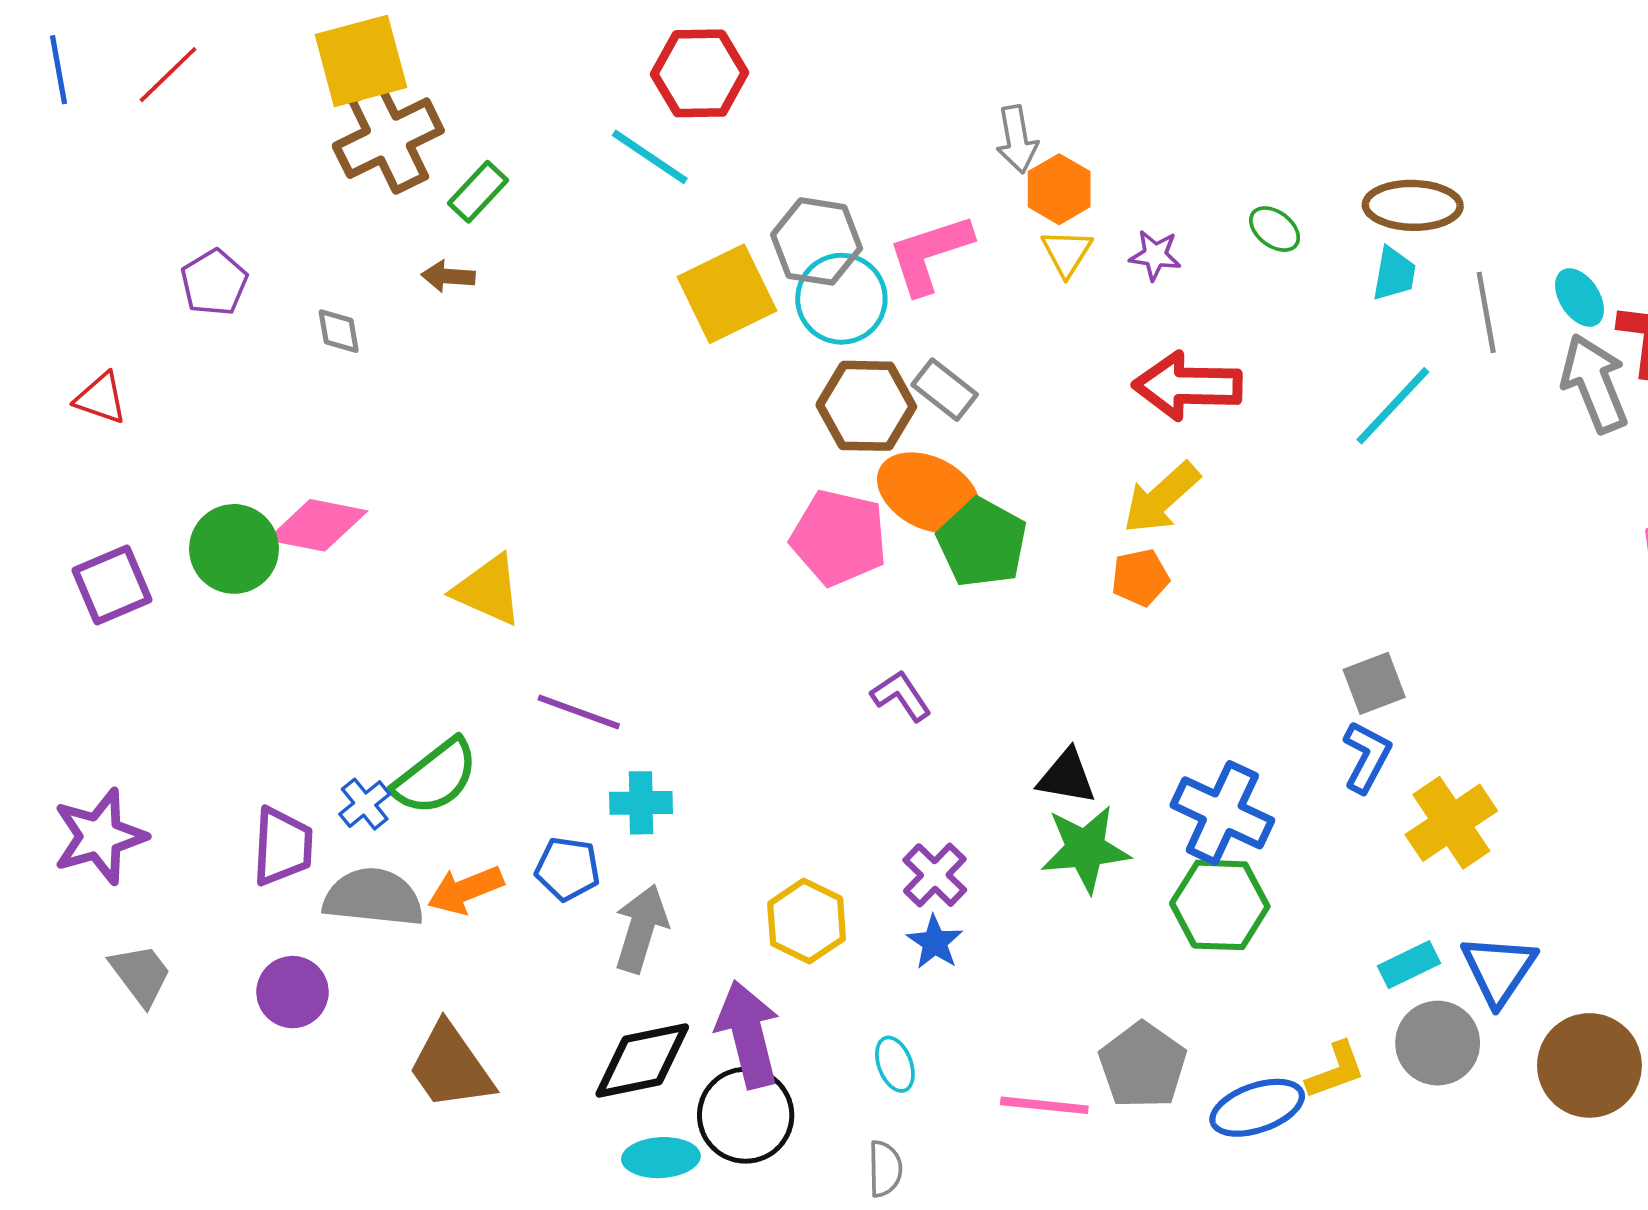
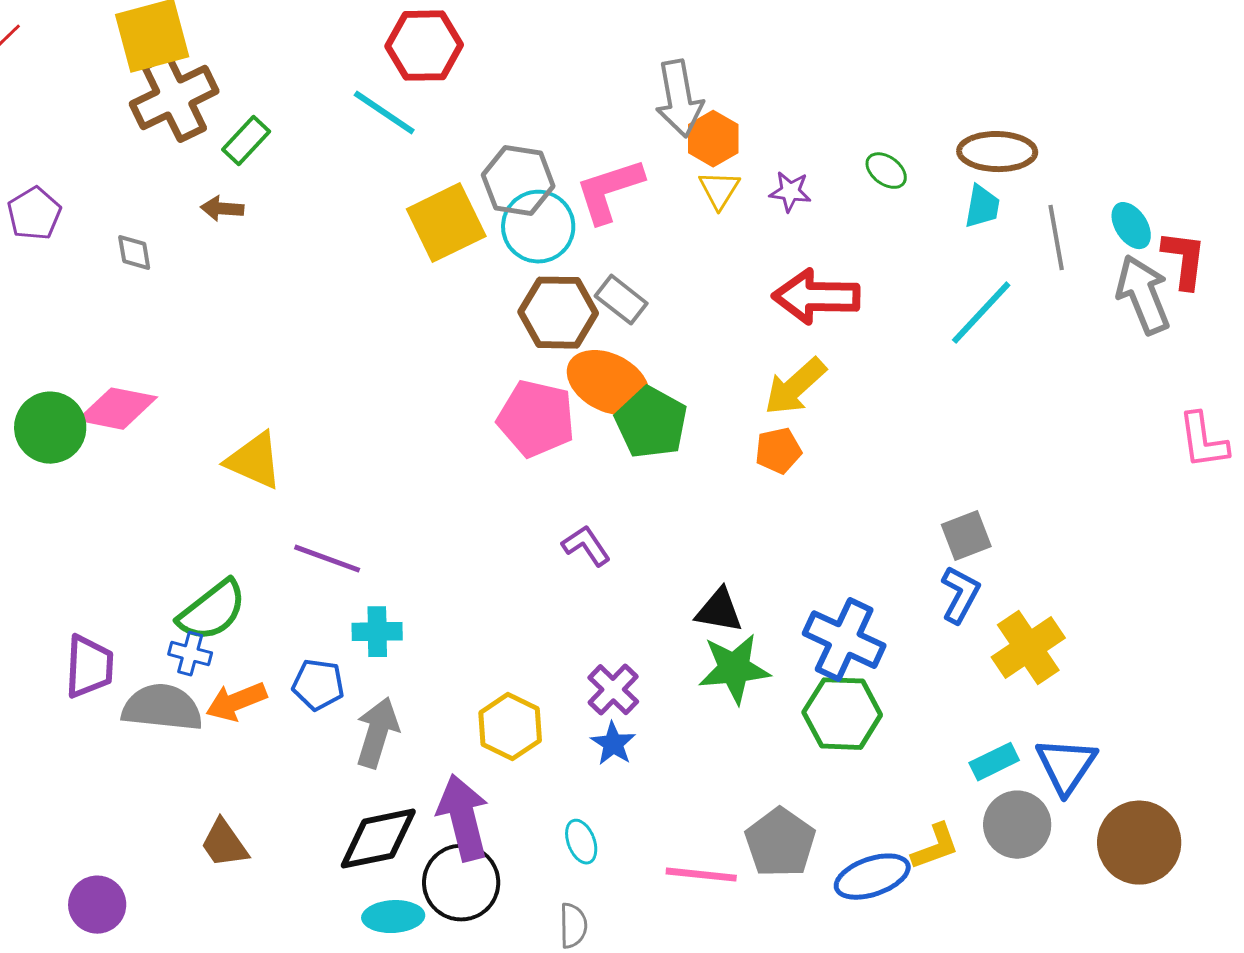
gray arrow: (1017, 139) -> (679, 99), size x1.4
blue cross: (365, 804) -> (190, 654), moved, turned -36
purple circle: (293, 992) -> (97, 905), moved
brown trapezoid: (451, 1067) -> (224, 844), size x0.7

